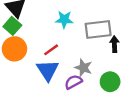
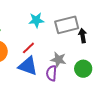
blue triangle: (48, 70) -> (28, 66), turned -30
purple semicircle: (73, 82) -> (51, 73), turned -49

